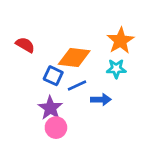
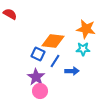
orange star: (120, 41) -> (86, 29), turned -30
red semicircle: (25, 45) -> (10, 14), moved
blue line: (77, 86) -> (55, 61), turned -32

